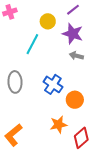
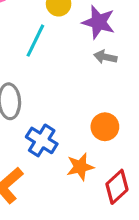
blue cross: (53, 84) -> (42, 140), moved

